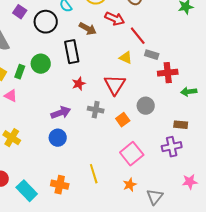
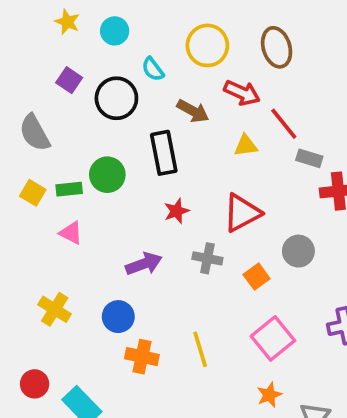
yellow triangle: (126, 58) -> (246, 146), moved, turned -32
green rectangle: (20, 72) -> (69, 189), turned 64
red triangle: (115, 85) -> (242, 213), turned 30
pink triangle: (11, 96) -> (71, 233), moved
blue circle: (58, 138) -> (118, 317), moved
yellow line: (94, 174) -> (200, 349), moved
orange cross: (60, 185) -> (142, 357), moved

